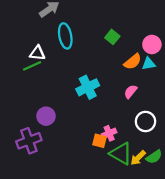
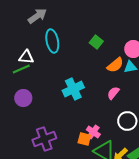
purple circle: (46, 116) -> (23, 98), moved
pink cross: (109, 133) -> (93, 132), turned -32
purple cross: (29, 141) -> (44, 139), moved

